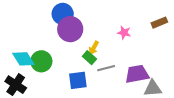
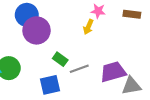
brown rectangle: (159, 23) -> (132, 14), turned 35
pink star: (124, 33) -> (98, 11), moved
yellow arrow: (94, 48) -> (88, 27), moved

